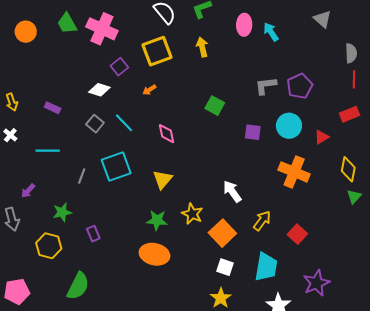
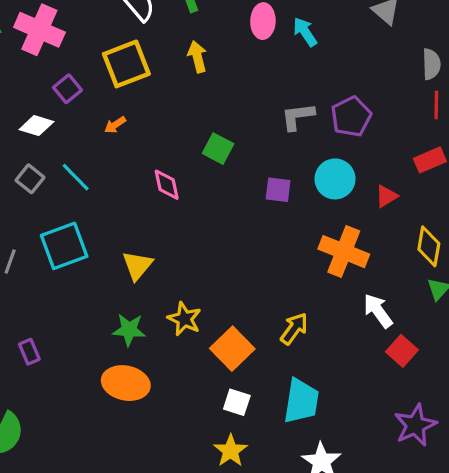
pink diamond: (167, 134) -> (167, 185), moved
white arrow: (232, 191) -> (378, 311), moved
red square: (297, 234) -> (402, 351), moved
purple star: (316, 283) -> (415, 425), moved

